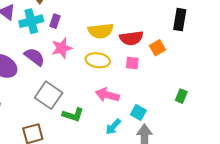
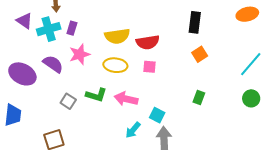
orange square: (158, 48) -> (200, 54), moved
gray square: (49, 95) -> (68, 101), size x0.6
green L-shape: (73, 115) -> (96, 95), moved

